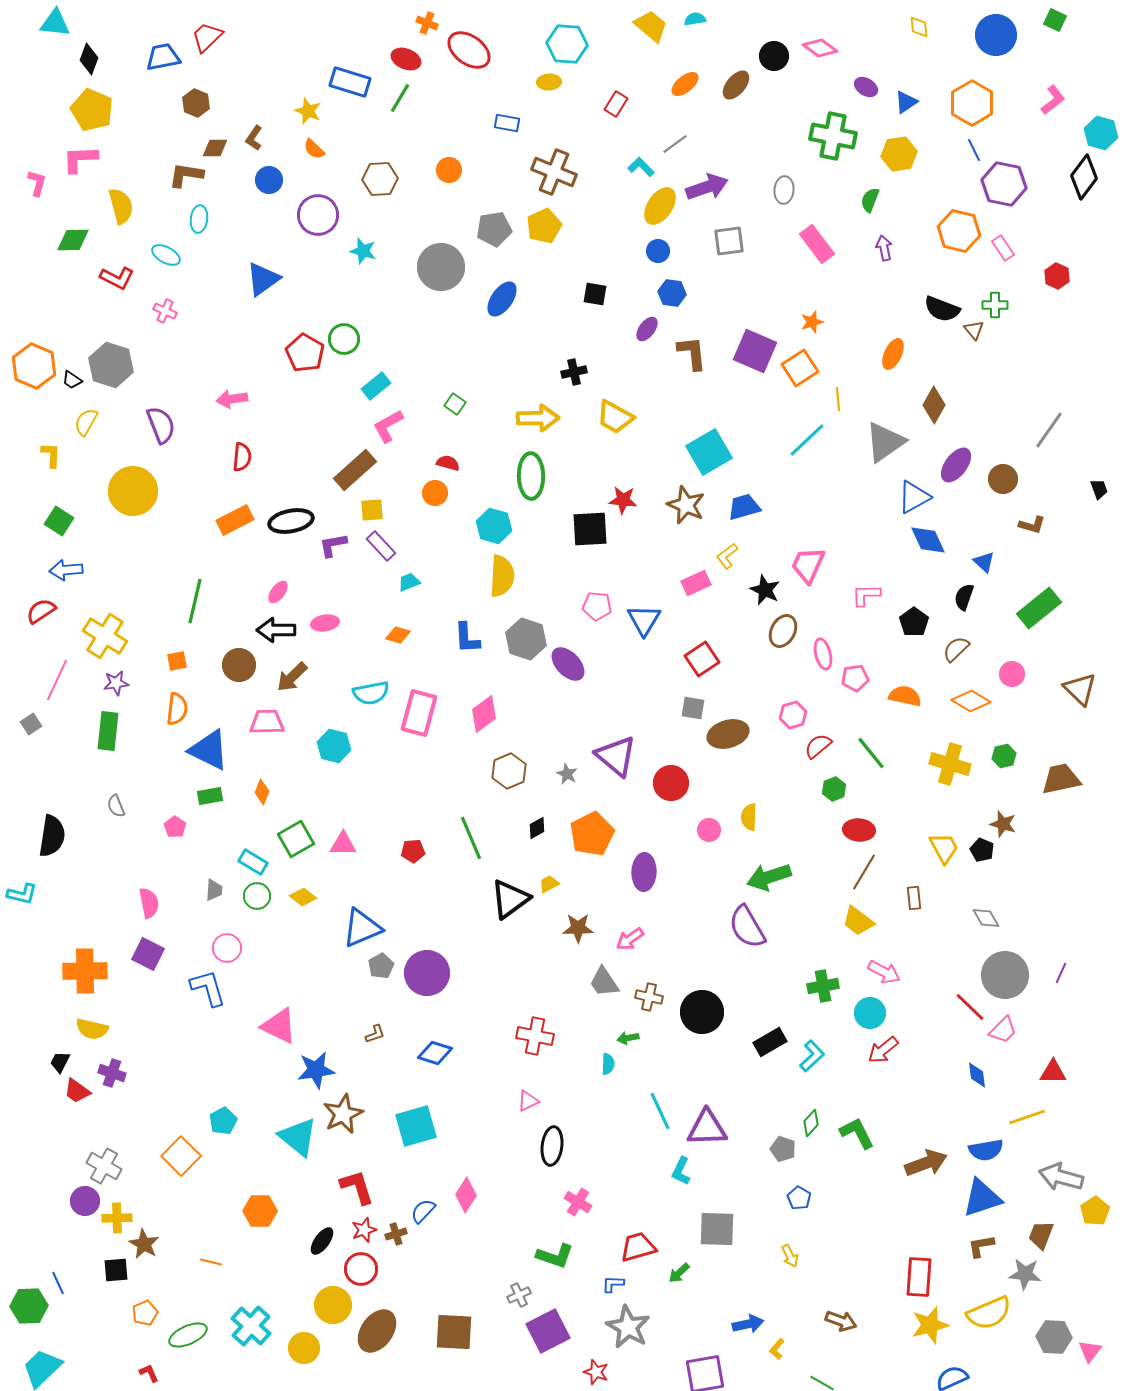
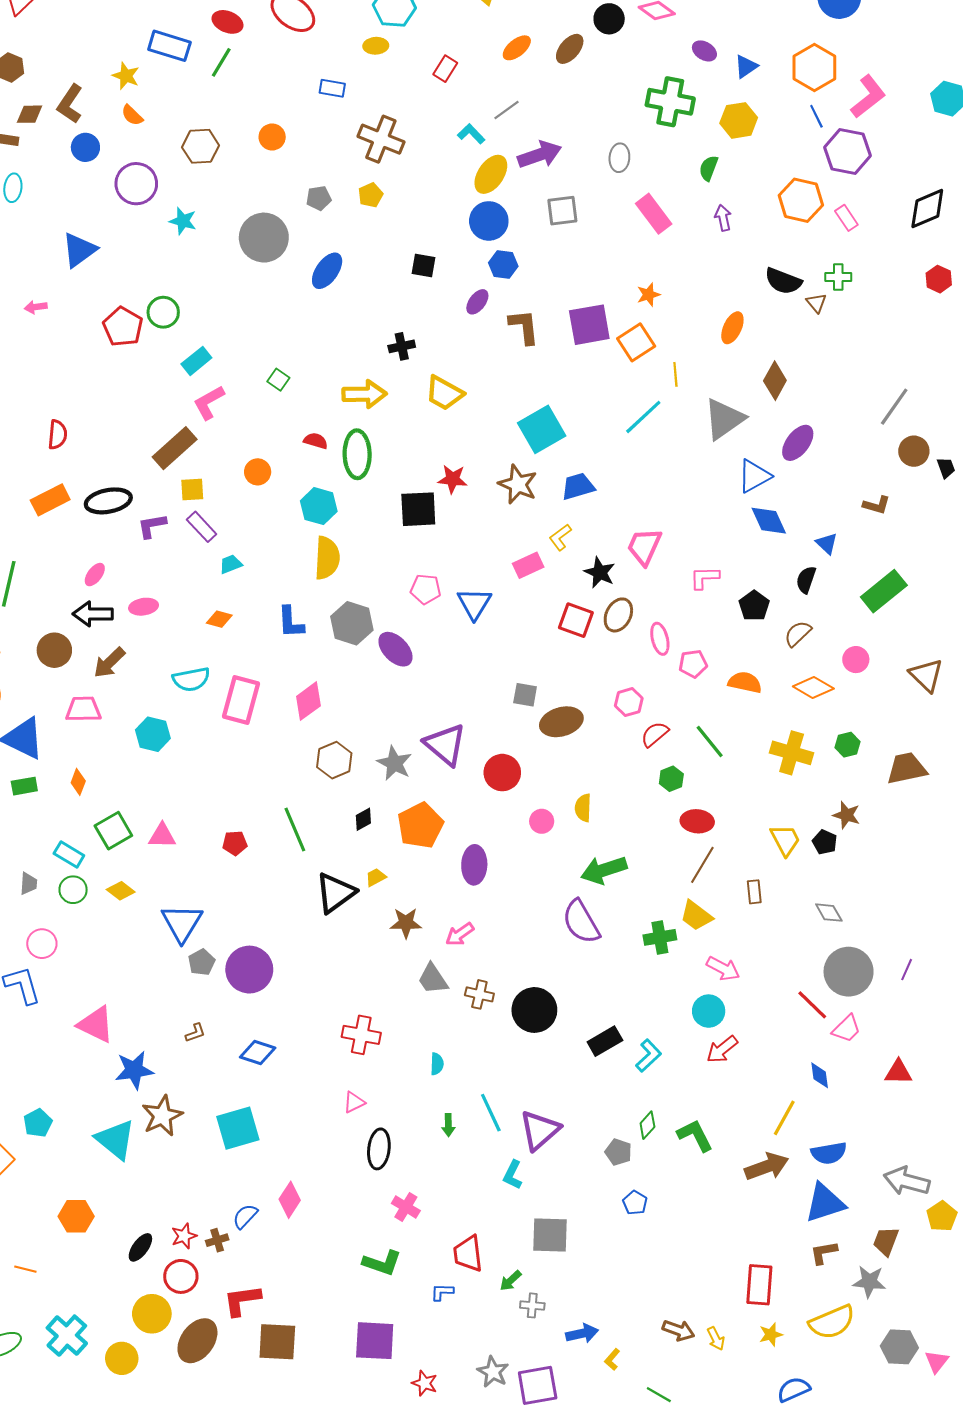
pink L-shape: (1053, 100) -> (868, 97), moved, size x1.4
brown L-shape: (254, 138) -> (70, 104), size x1.5
black diamond: (1084, 177) -> (927, 209), moved, turned 30
yellow pentagon: (544, 226) -> (371, 195), size x0.7
gray pentagon: (494, 229) -> (319, 198), size x0.7
blue circle: (658, 251) -> (489, 221), size x1.6
red hexagon: (1057, 276) -> (939, 279), moved
purple square: (755, 351) -> (589, 325), turned -33
pink arrow: (232, 399) -> (36, 307), moved, size x0.7
red semicircle: (448, 463) -> (316, 441), moved
brown circle: (1003, 479) -> (914, 451), moved
red square: (702, 659) -> (576, 620), moved, turned -36
gray star: (567, 774) -> (394, 763), size x1.6
blue triangle: (362, 928) -> (182, 923), turned -36
green cross: (823, 986) -> (660, 937), moved
green arrow: (628, 1038) -> (448, 1125), moved, turned -80
yellow line: (1027, 1117) -> (784, 1118), moved, turned -42
purple triangle: (707, 1128) -> (540, 1130), turned -39
red L-shape: (357, 1187) -> (242, 1300), moved, turned -81
red trapezoid: (638, 1247) -> (468, 1254), turned -81
yellow arrow: (790, 1256) -> (716, 1339), moved
gray cross: (519, 1295) -> (532, 1305), moved, turned 30
yellow star: (930, 1325) -> (771, 1335), size x0.6
gray star: (628, 1327) -> (493, 1372), moved, size x0.7
purple square: (548, 1331) -> (375, 1341), turned 30

